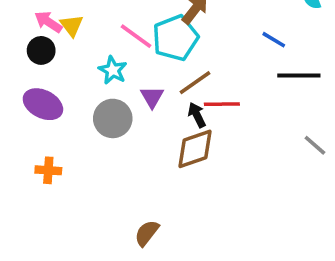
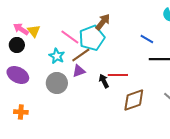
brown line: (195, 83) -> (81, 55), moved
purple triangle: (152, 97) -> (79, 71), turned 40
brown diamond: (195, 149) -> (134, 100), moved

